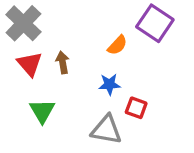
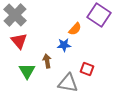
brown arrow: (63, 62) -> (47, 61), moved
blue star: (110, 84) -> (64, 45), moved

